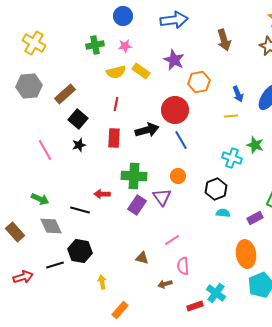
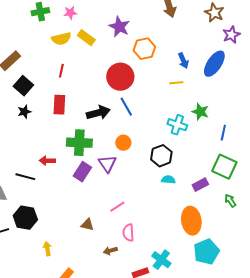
black arrow: (147, 130) -> (98, 113), moved

